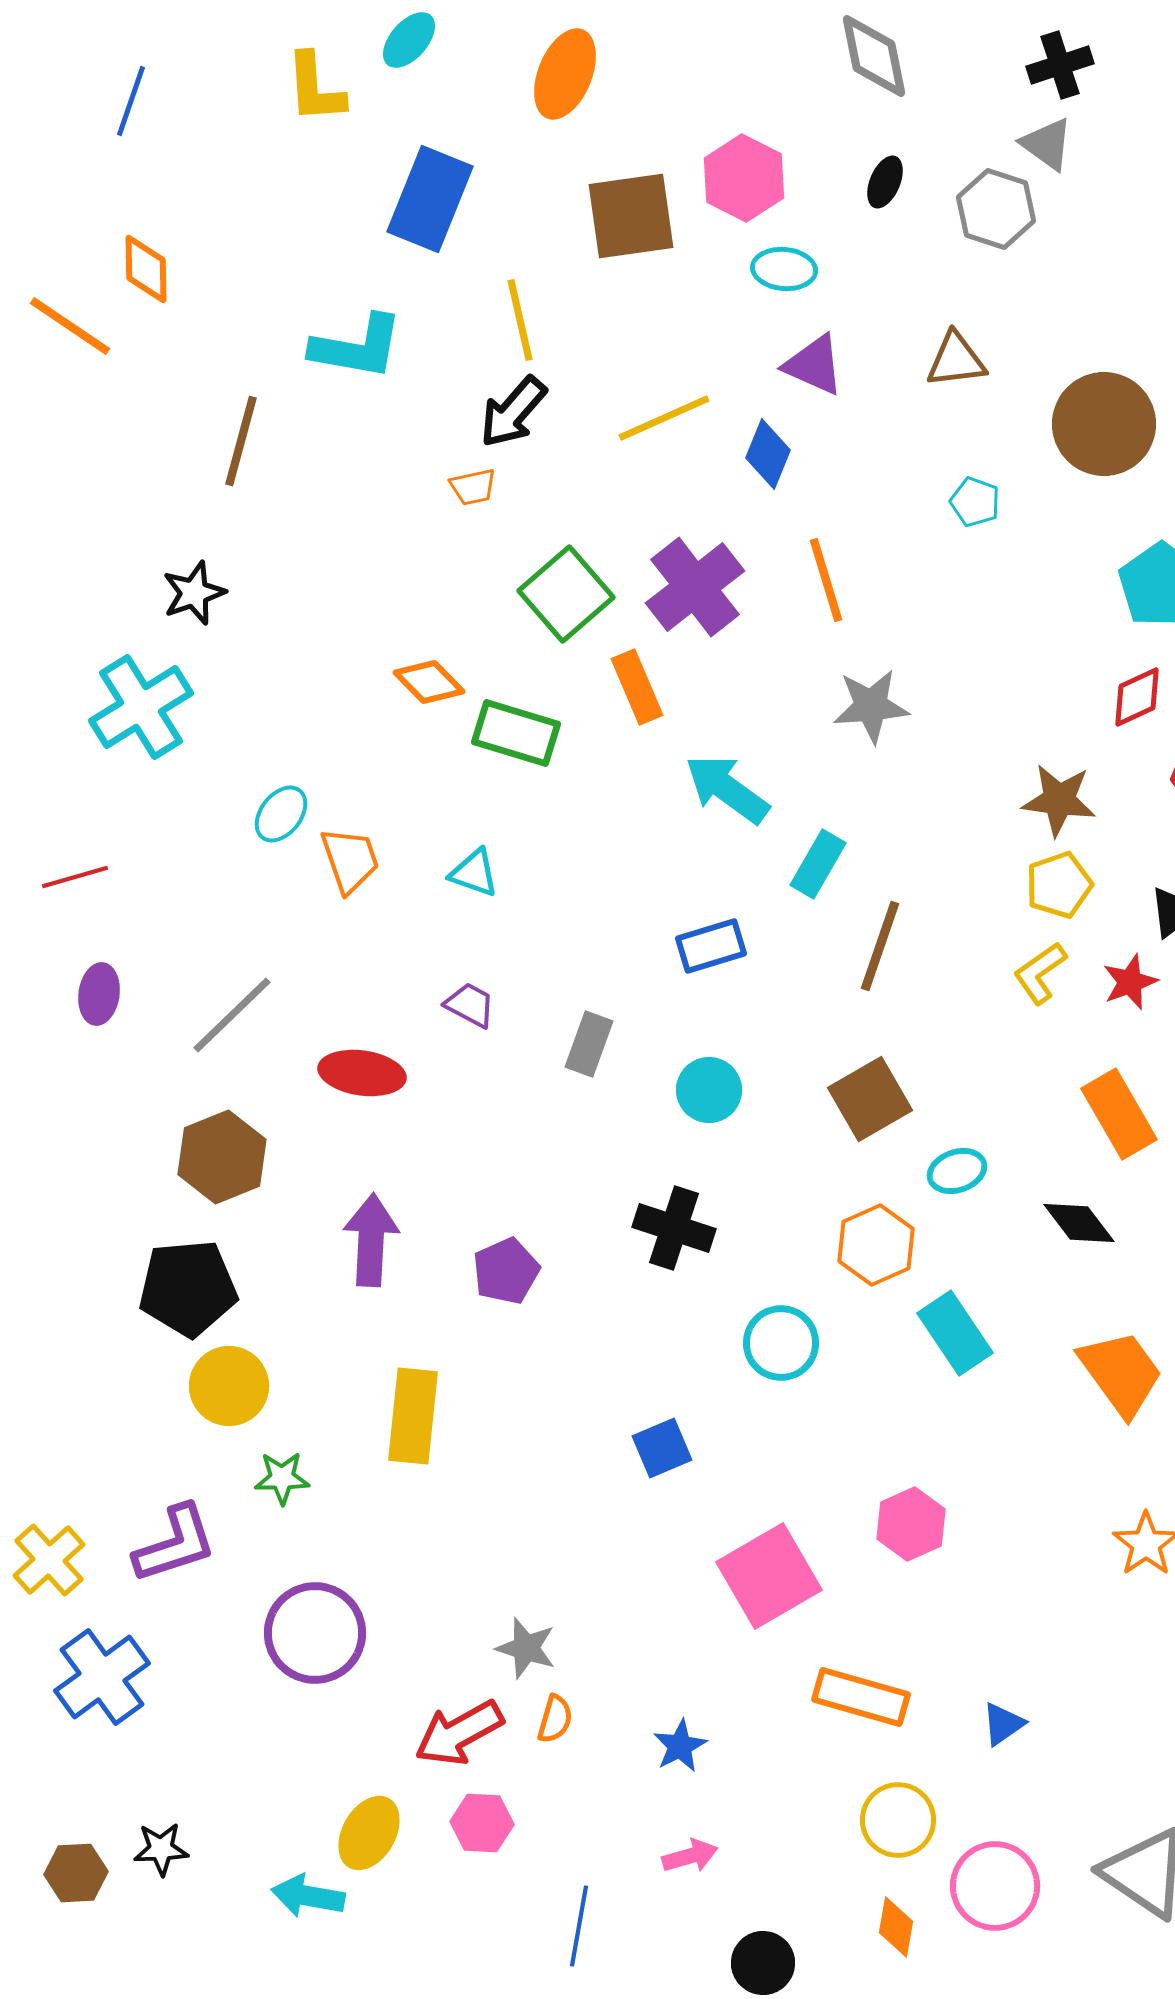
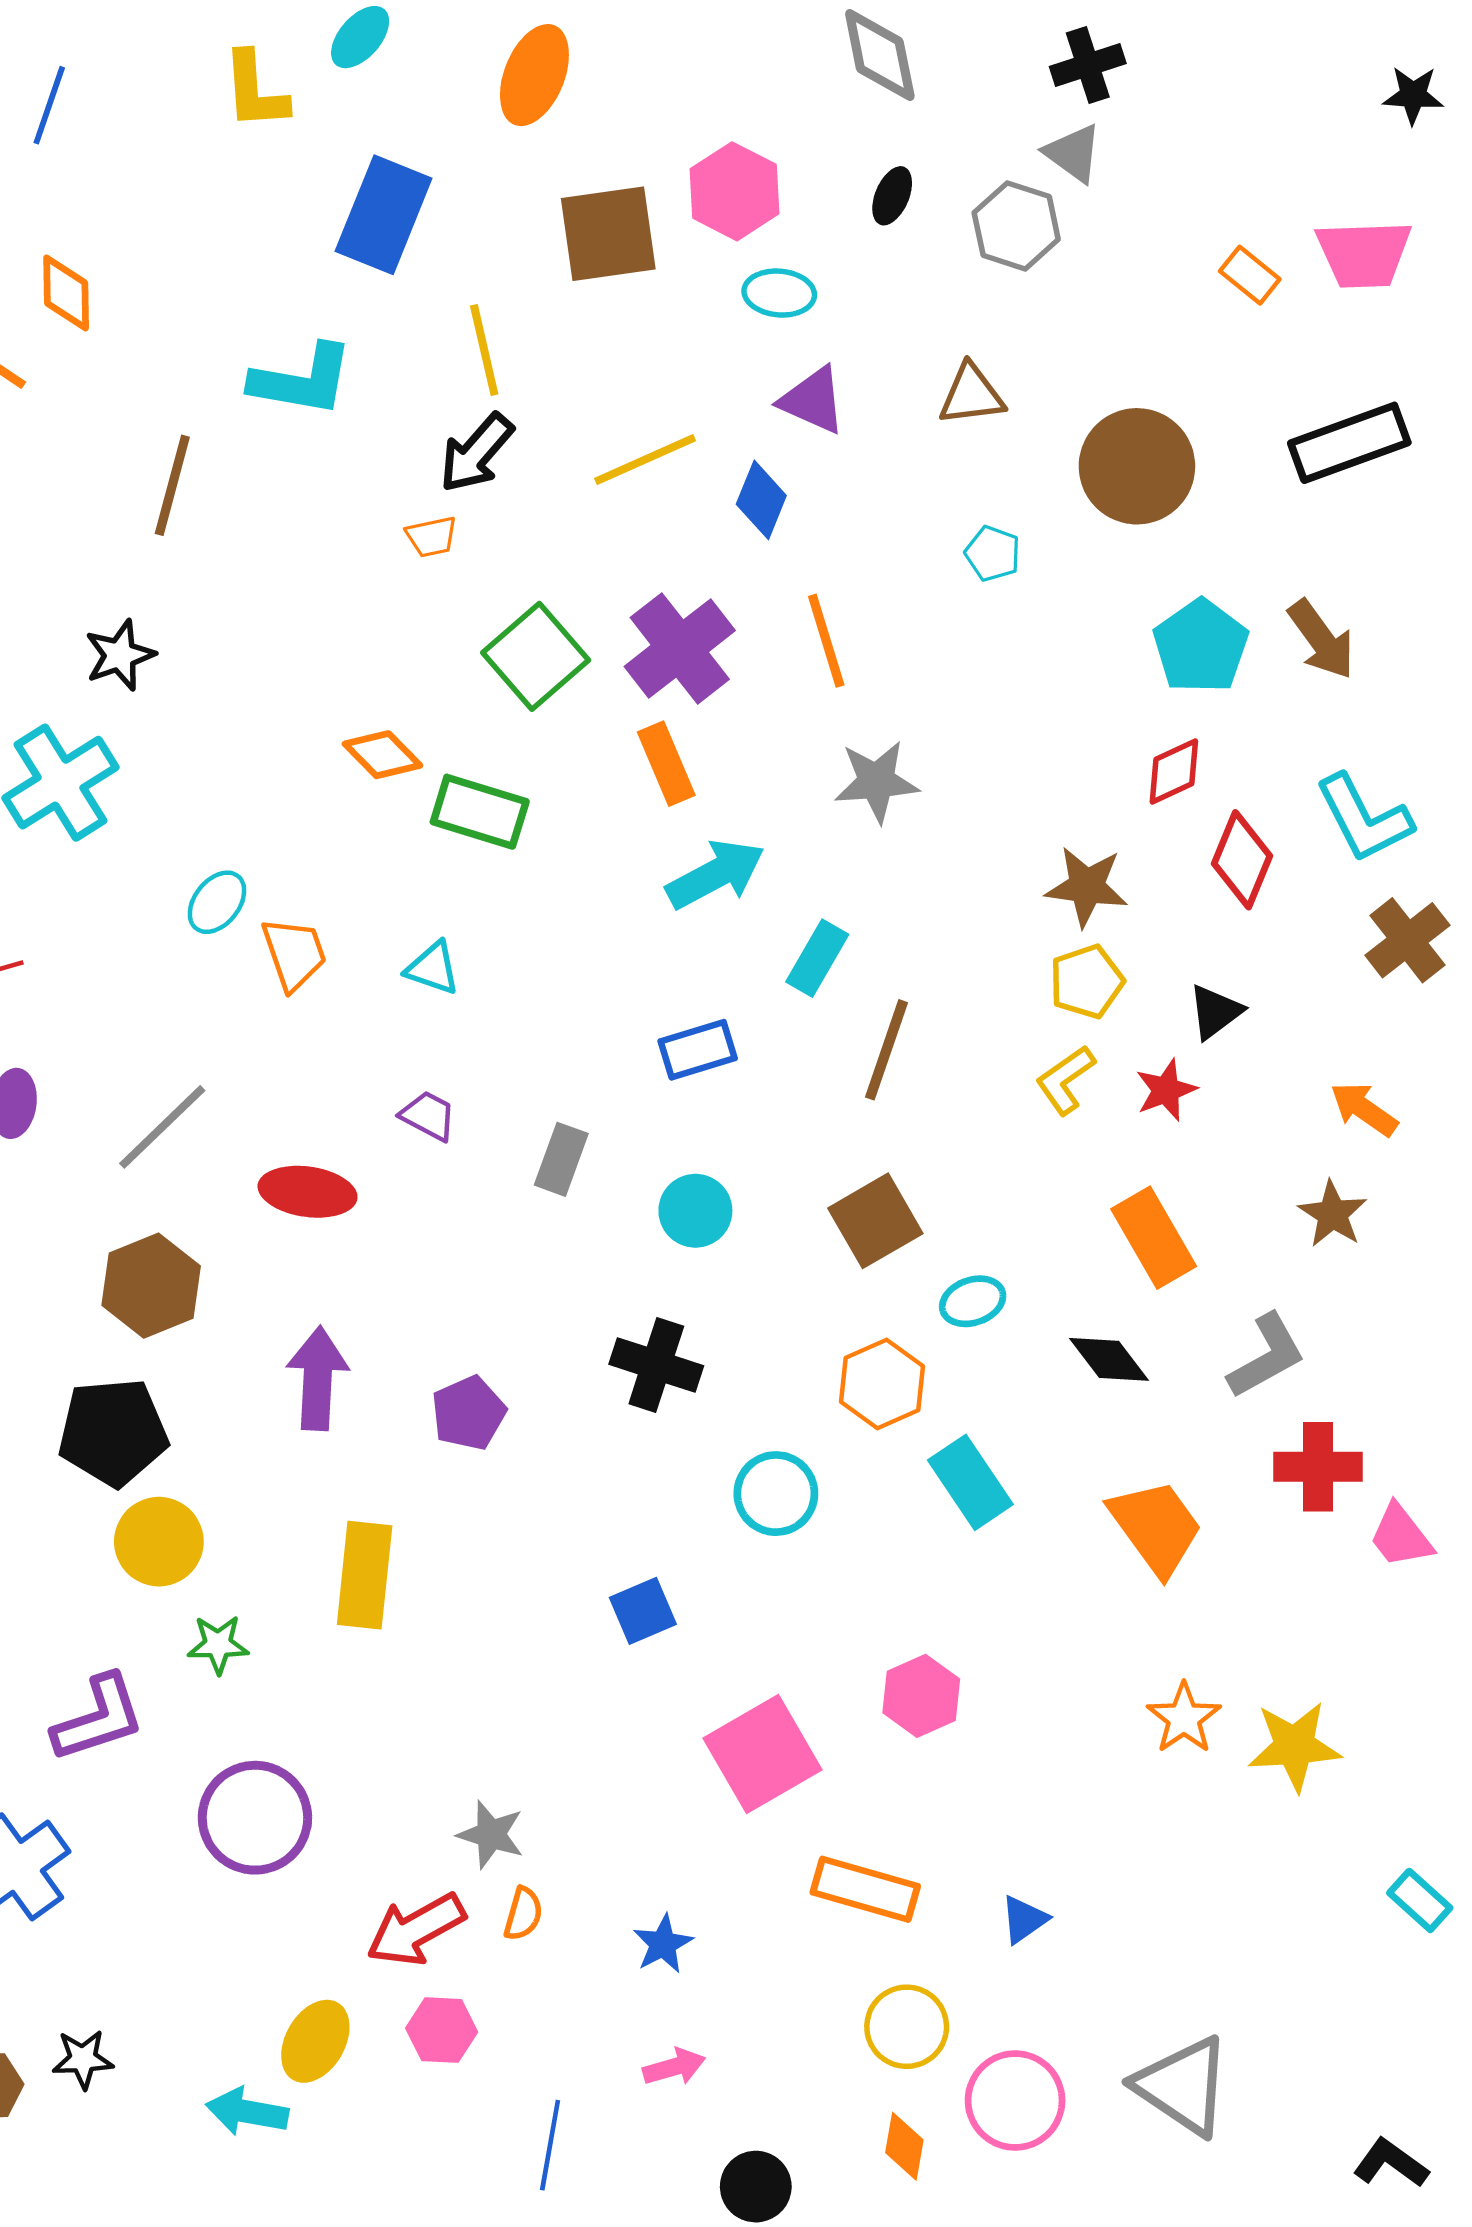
orange rectangle: (637, 687) -> (666, 764), moved
cyan arrow: (727, 789) -> (716, 874), turned 116

